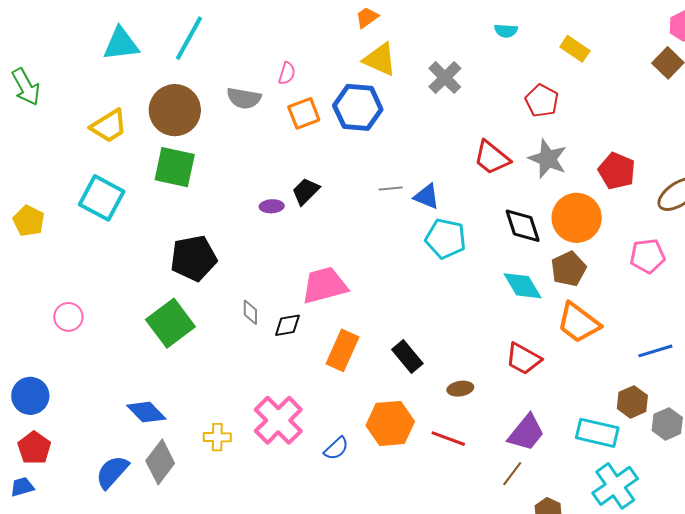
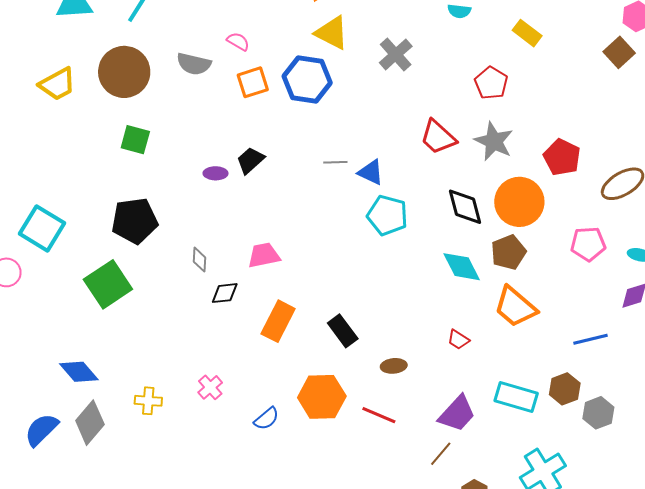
pink semicircle: (287, 73) -> (238, 41), turned -80
green square: (175, 167) -> (135, 140), moved, size x0.7
cyan square: (102, 198) -> (42, 228), moved
pink trapezoid: (325, 285) -> (264, 255), size x0.7
gray diamond: (250, 312) -> (200, 260), moved
red trapezoid: (523, 359) -> (458, 340), size x0.6
pink cross: (278, 420) -> (210, 387), size x0.5
cyan rectangle: (597, 433) -> (516, 397), moved

